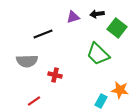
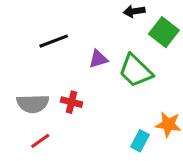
purple triangle: (73, 17) -> (98, 59), moved
gray semicircle: (27, 61) -> (33, 104), moved

